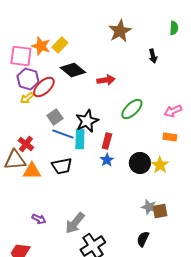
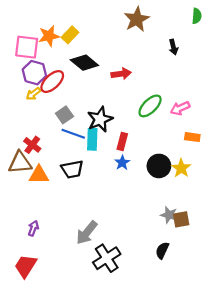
orange star: (41, 46) -> (49, 36), turned -30
pink arrow: (173, 111) -> (180, 108), moved
purple arrow: (39, 219) -> (33, 228), moved, turned -96

